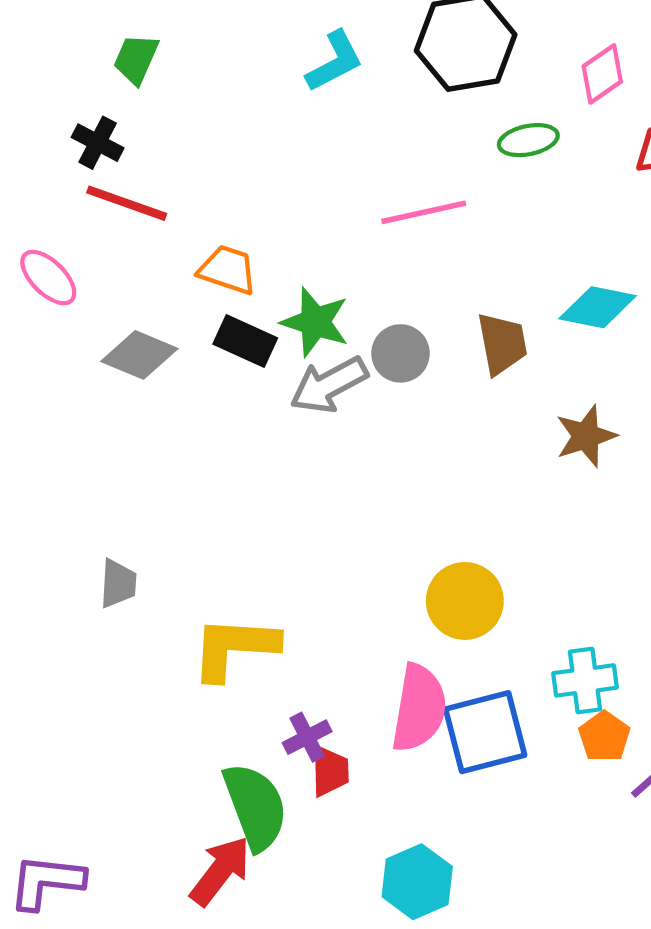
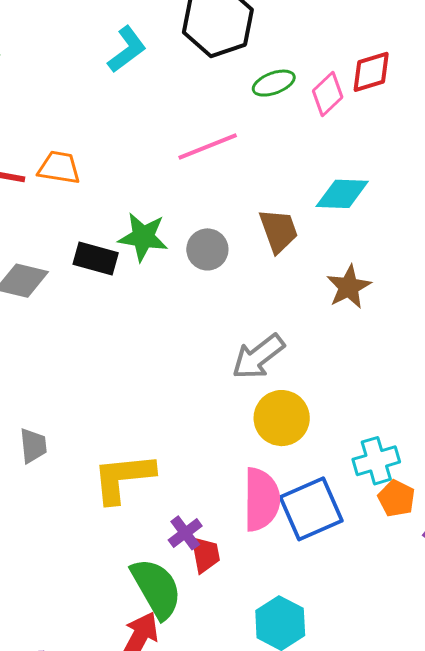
pink diamond: (602, 74) -> (328, 94), moved
orange trapezoid: (228, 270) -> (59, 168), moved
gray arrow: (329, 385) -> (258, 357), moved

